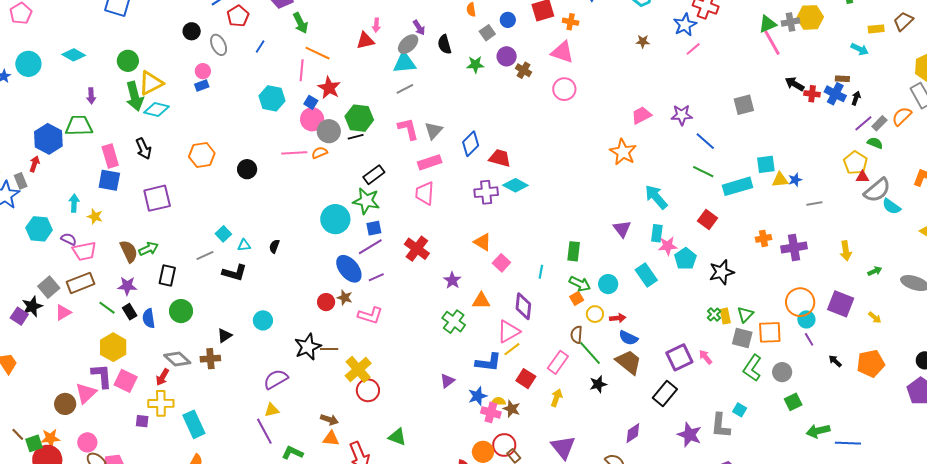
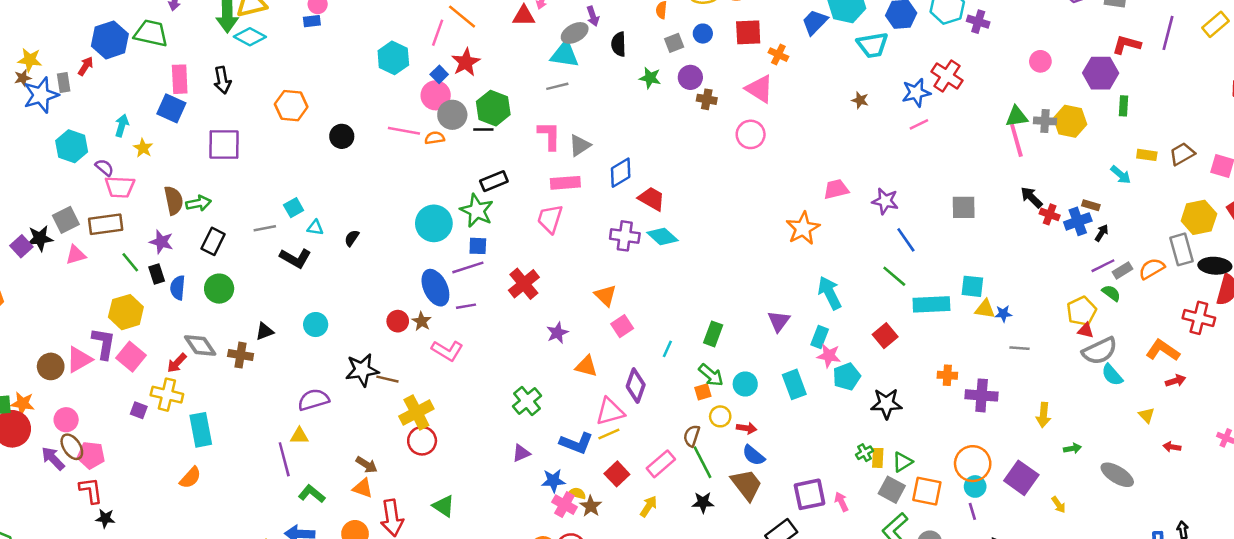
brown cross: (524, 70) -> (707, 99), turned -35
blue cross: (835, 94) -> (1078, 221), turned 30
green cross: (454, 322) -> (527, 401), moved

